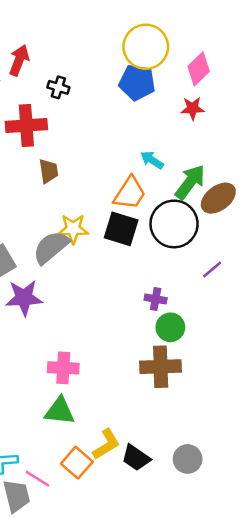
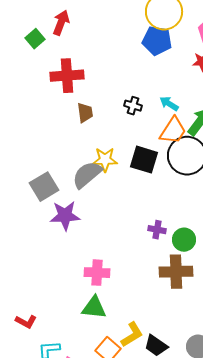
black cross: (58, 87) -> (133, 106), moved
orange trapezoid: (130, 193) -> (173, 131), moved
purple cross: (156, 299) -> (157, 230), moved

